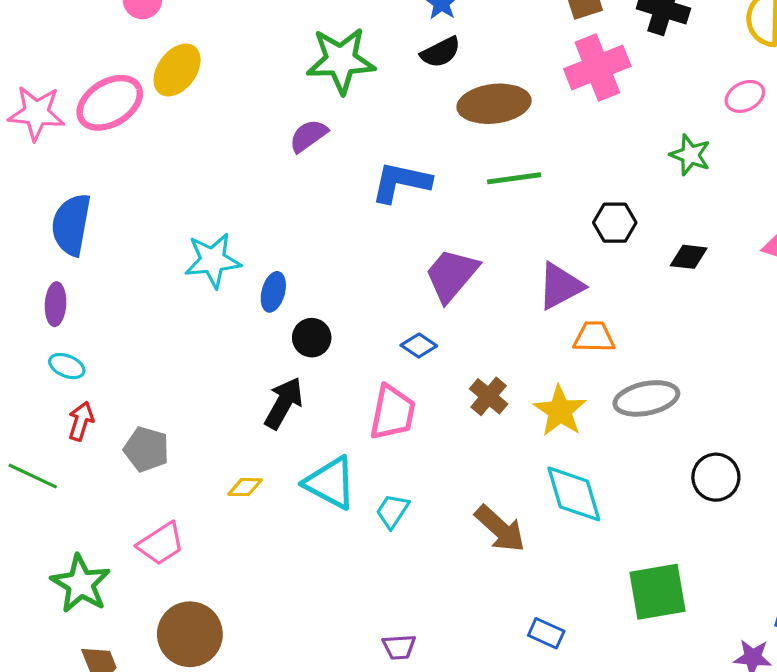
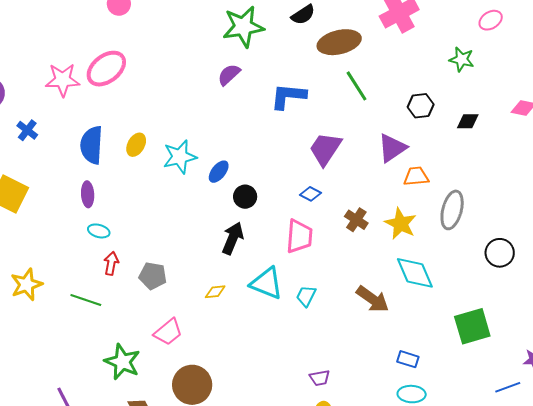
yellow ellipse: (177, 70) -> (136, 145), moved, size x0.7
green line: (514, 178) -> (357, 86), turned 72
blue ellipse: (273, 292) -> (219, 172), turned 30
gray ellipse: (646, 398) -> (452, 210), turned -57

